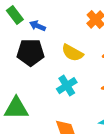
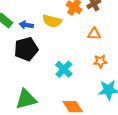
yellow semicircle: (72, 53) -> (52, 21), moved

